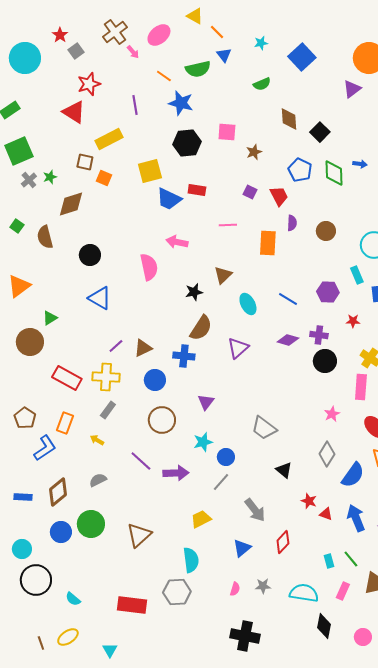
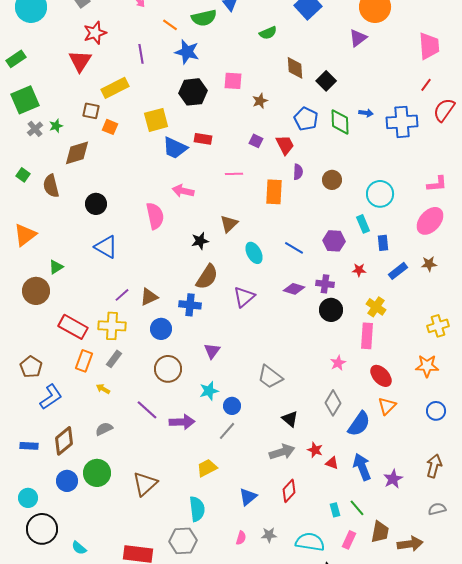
red triangle: (74, 112) -> (80, 61), turned 30
orange rectangle: (65, 423) -> (84, 361), moved
gray arrow: (255, 510) -> (282, 452), moved, turned -70

